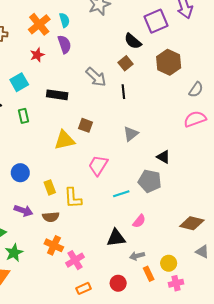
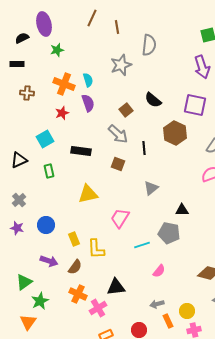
purple square: (156, 21) -> (195, 105), moved, turned 35
orange cross: (39, 24) -> (64, 84), turned -30
brown hexagon: (169, 62) -> (175, 133), moved
brown square: (125, 63) -> (126, 110), moved
brown square: (86, 125) -> (118, 164), moved
black triangle: (163, 157) -> (182, 210), turned -32
brown semicircle: (51, 217) -> (75, 267), turned -49
black triangle: (116, 238) -> (116, 287), moved

